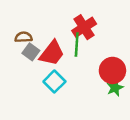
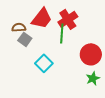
red trapezoid: (52, 53) -> (42, 18), moved
green star: (115, 88) -> (93, 78), moved

